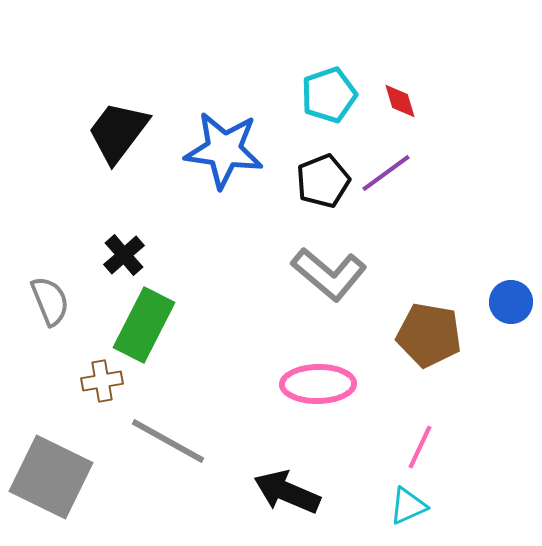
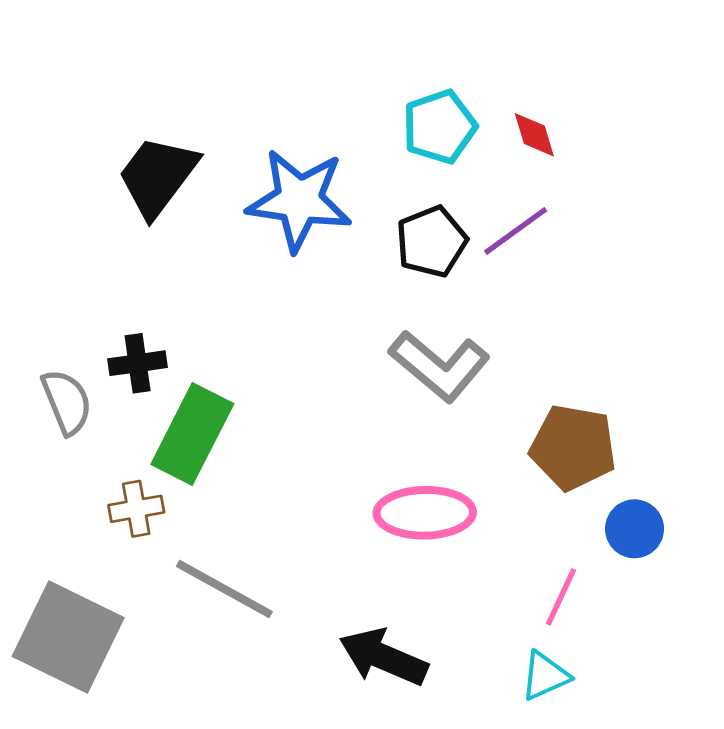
black cross: (124, 255) -> (138, 363), moved, turned 33
blue circle: (511, 302) -> (635, 529), moved

